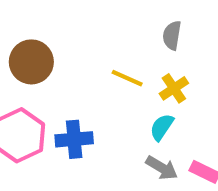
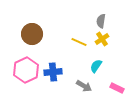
yellow cross: (174, 88) -> (102, 39), moved
gray arrow: (162, 168) -> (84, 86), moved

